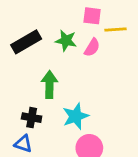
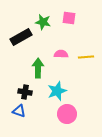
yellow line: (115, 30) -> (86, 57), moved
green star: (66, 41) -> (43, 22), moved
pink semicircle: (92, 47) -> (61, 54), moved, turned -120

